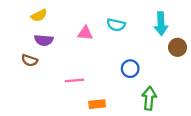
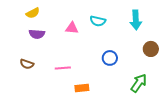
brown circle: (178, 47) -> (151, 49), moved
brown semicircle: (30, 60) -> (27, 64), moved
green arrow: (149, 98) -> (139, 83), moved, turned 30

